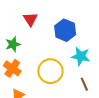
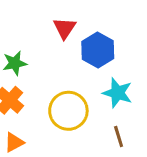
red triangle: (30, 19) -> (65, 28), moved

